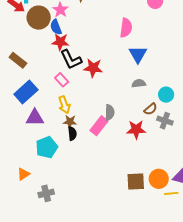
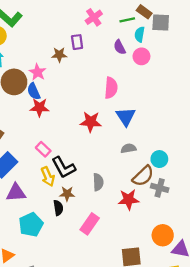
black L-shape: (71, 60) -> (64, 167), moved
red star: (93, 68) -> (91, 122), moved
brown semicircle: (151, 109) -> (143, 176), size x1.5
brown star: (70, 122) -> (67, 194), moved
pink rectangle: (99, 126) -> (90, 224), moved
orange circle: (159, 179) -> (163, 235), moved

